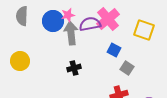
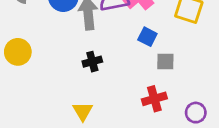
gray square: (127, 68) -> (165, 62), turned -32

